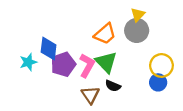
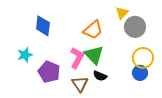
gray circle: (137, 30) -> (135, 27), moved
blue diamond: (49, 49) -> (43, 26), moved
purple pentagon: (63, 64) -> (49, 72), moved, turned -30

